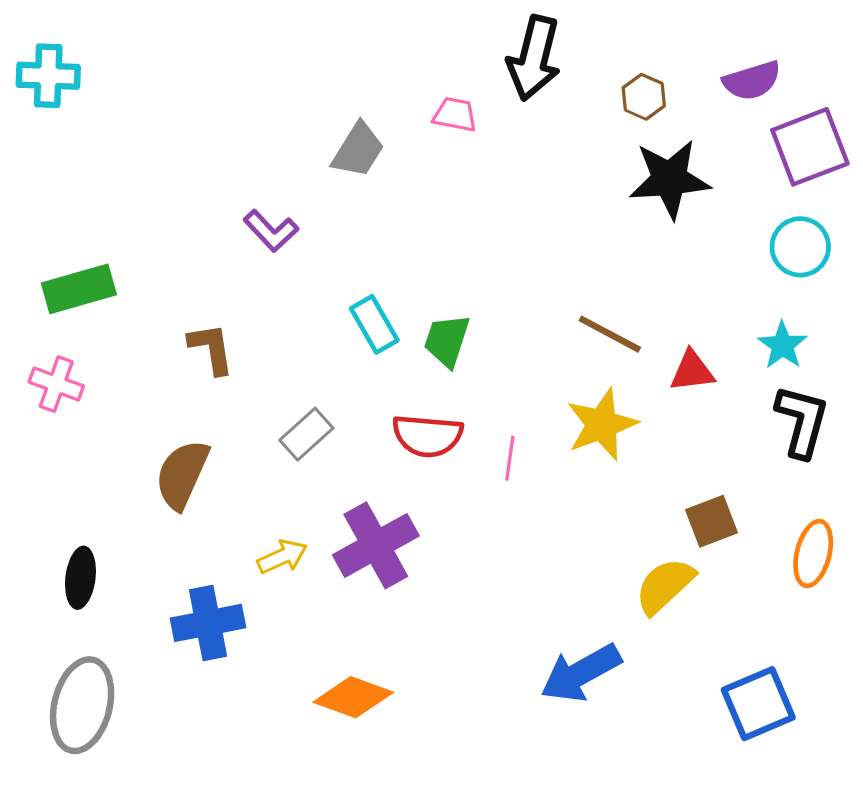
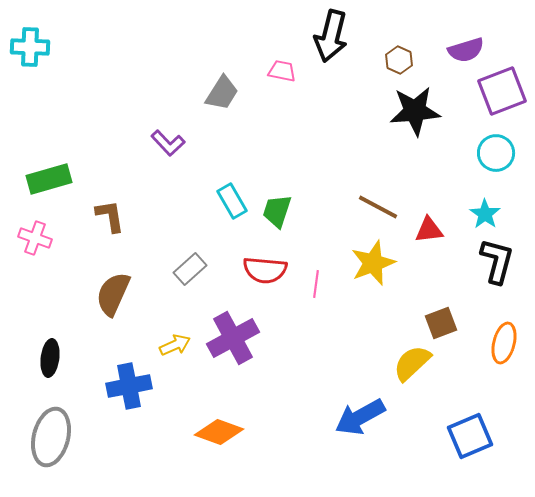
brown L-shape: (211, 349) -> (110, 216), moved

